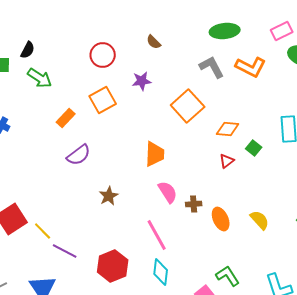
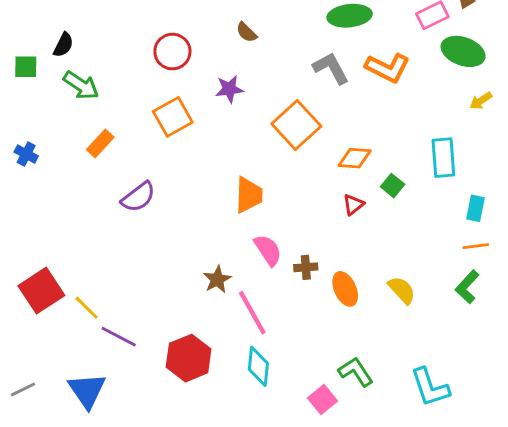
orange rectangle: (66, 118) -> (100, 143), moved
brown star: (109, 196) -> (217, 279), moved

